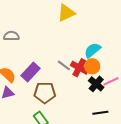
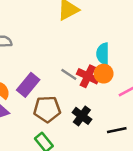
cyan semicircle: (92, 50) -> (103, 54), turned -48
black cross: (96, 84) -> (82, 116), moved

